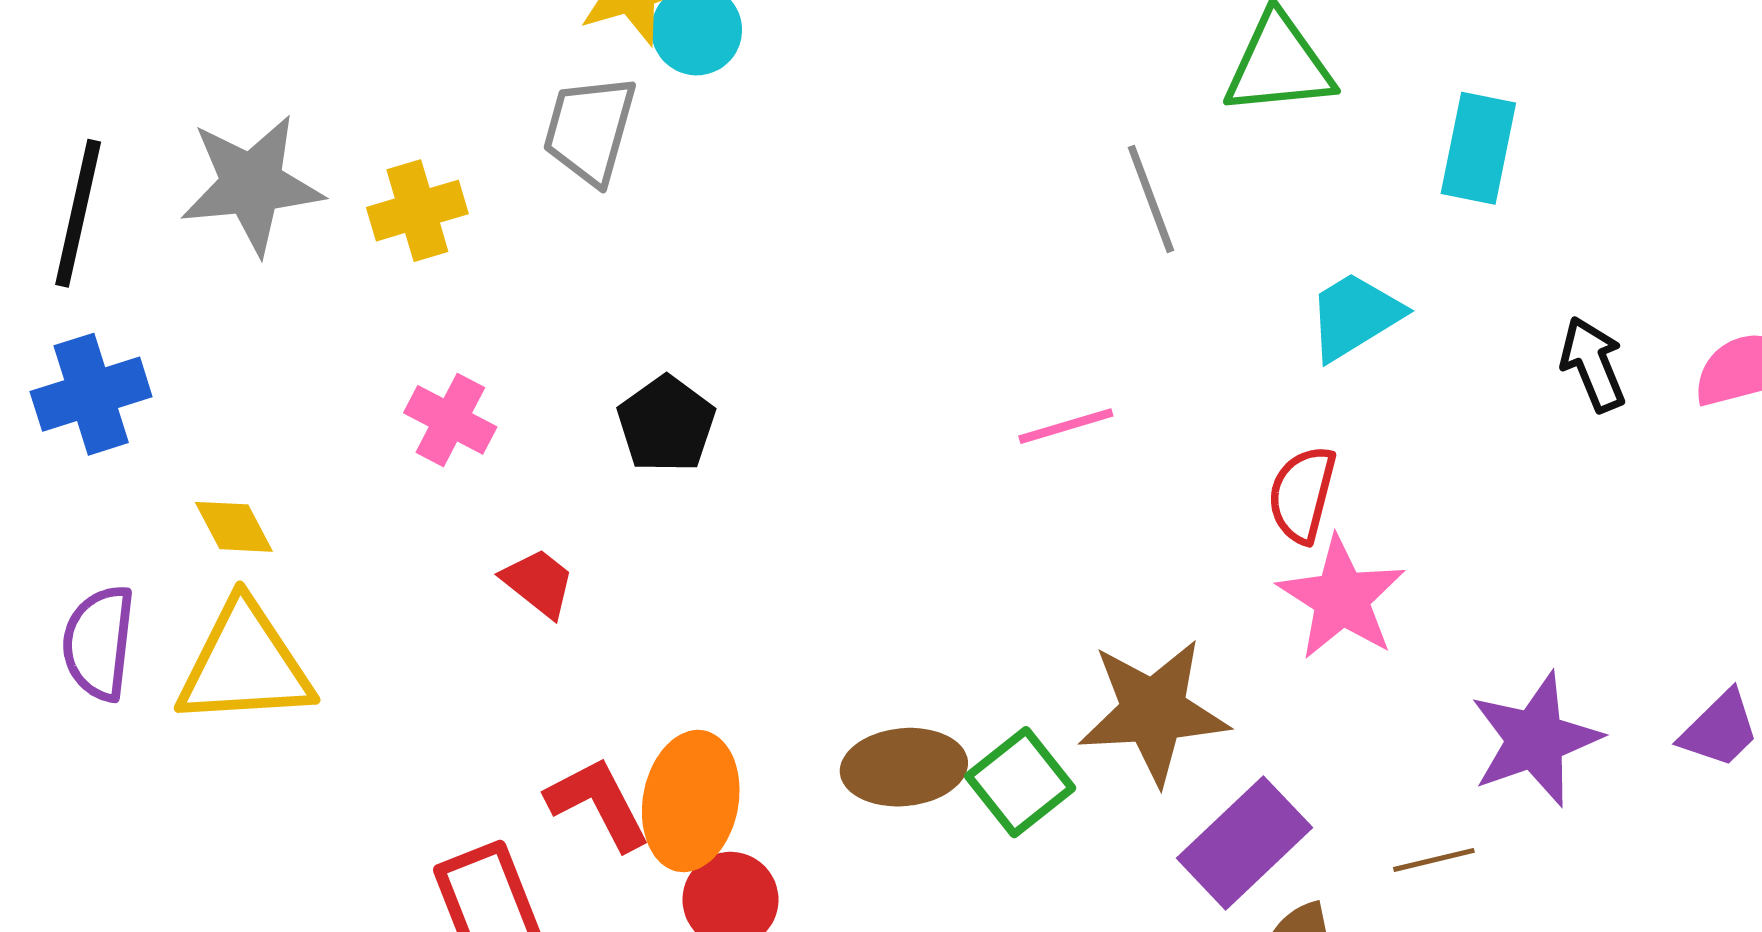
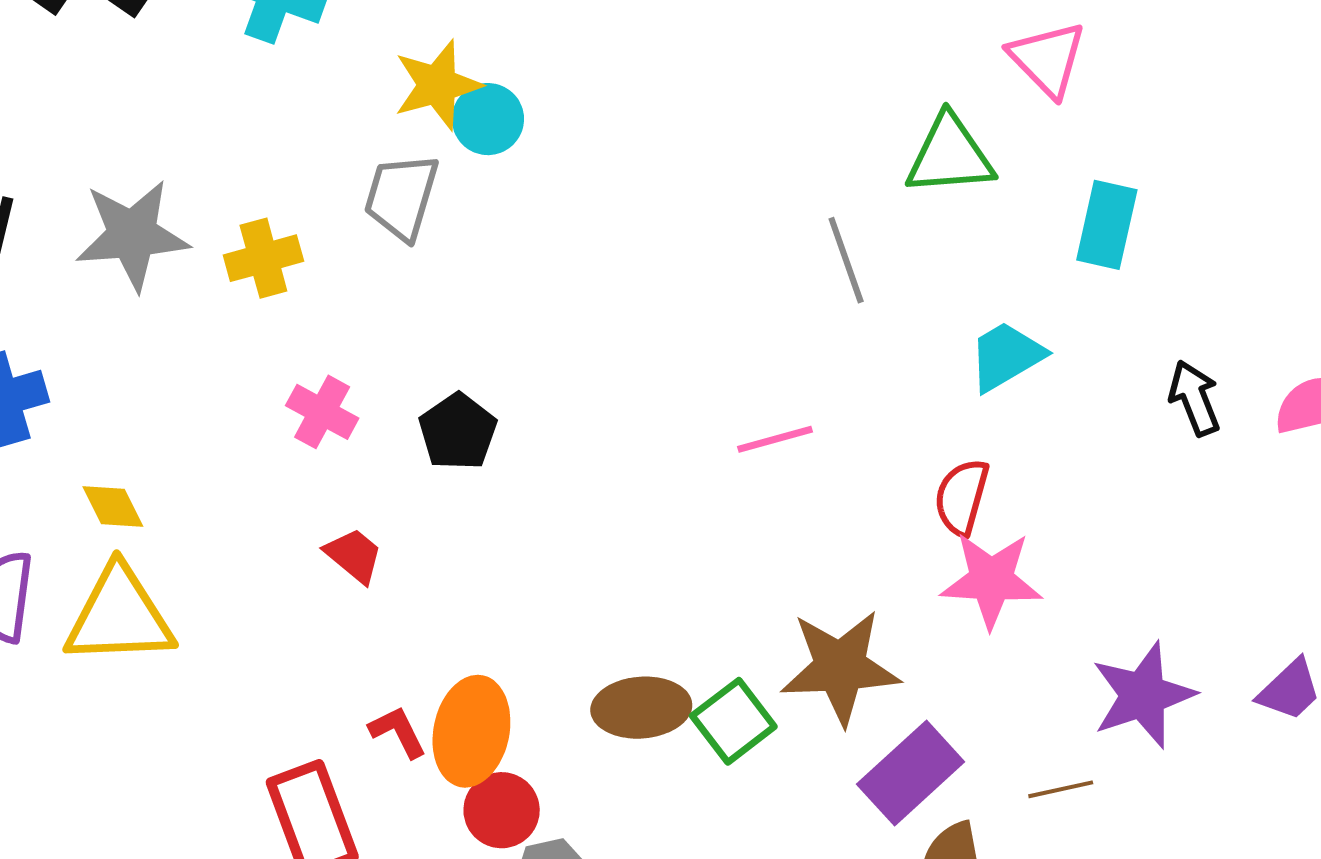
pink cross: (450, 420) -> (322, 412), moved
pink star: (1341, 598) -> (991, 580), turned -30
red L-shape: (598, 803) -> (398, 732), size x0.7

